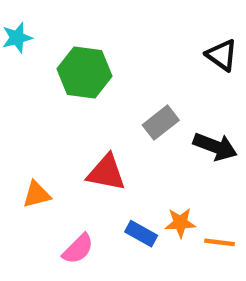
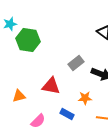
green hexagon: (85, 72) -> (28, 40), moved
orange star: (180, 223) -> (85, 98), moved

